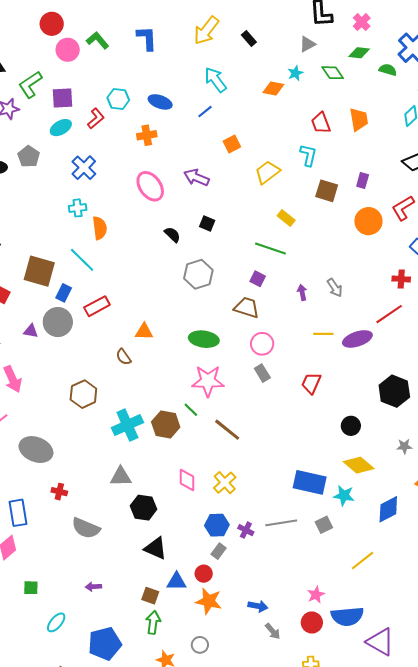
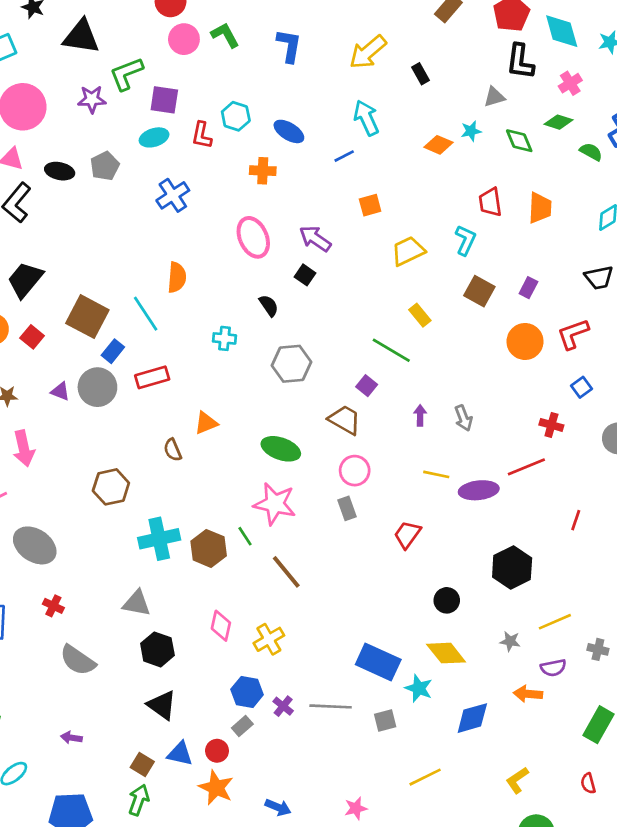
red L-shape: (96, 118) -> (202, 135), turned 130
cyan cross: (78, 208) -> (224, 338), moved
black square: (207, 223) -> (305, 275), moved
orange triangle: (144, 332) -> (206, 423), turned -36

